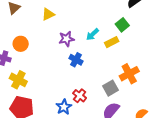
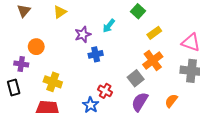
yellow rectangle: (112, 42) -> (154, 33), moved
blue cross: (76, 60) -> (96, 54), turned -32
yellow cross: (18, 80) -> (53, 82), moved

